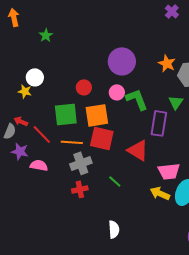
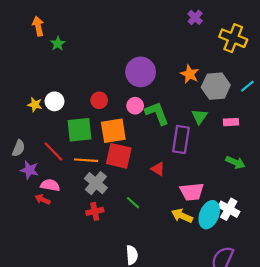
orange arrow: (14, 17) -> (38, 26), moved
white circle: (35, 77) -> (54, 101), moved
red arrow: (21, 121) -> (42, 199), moved
red triangle: (138, 150) -> (158, 169), size x0.6
gray cross: (81, 163) -> (96, 183), turned -30

